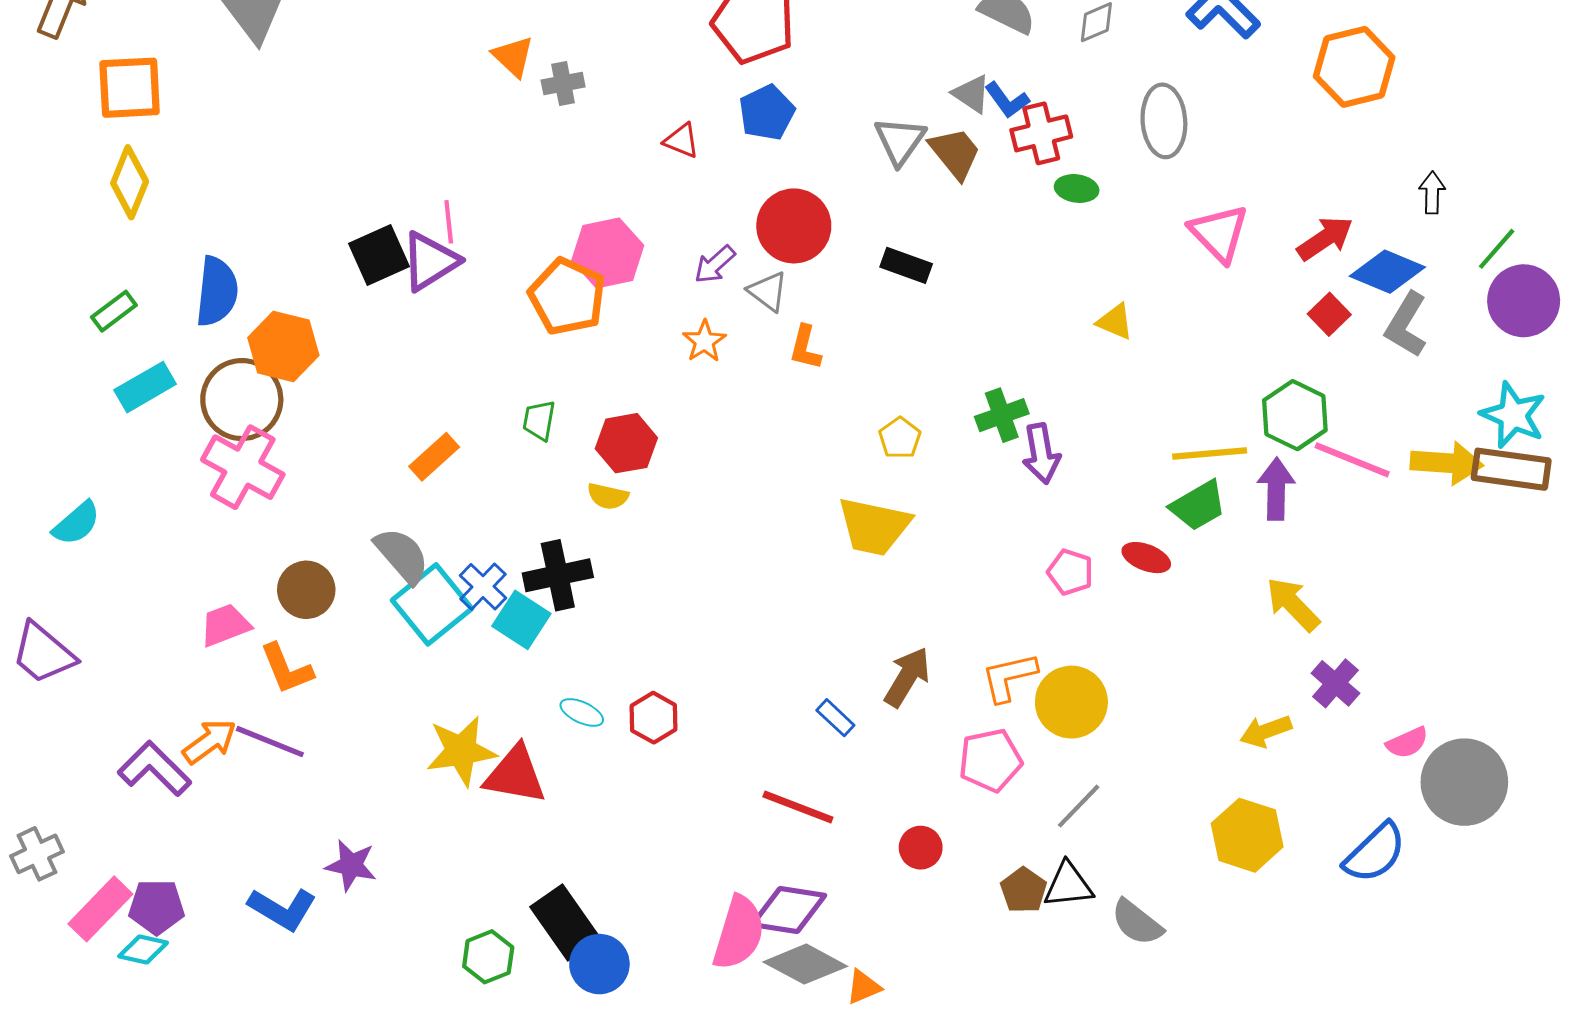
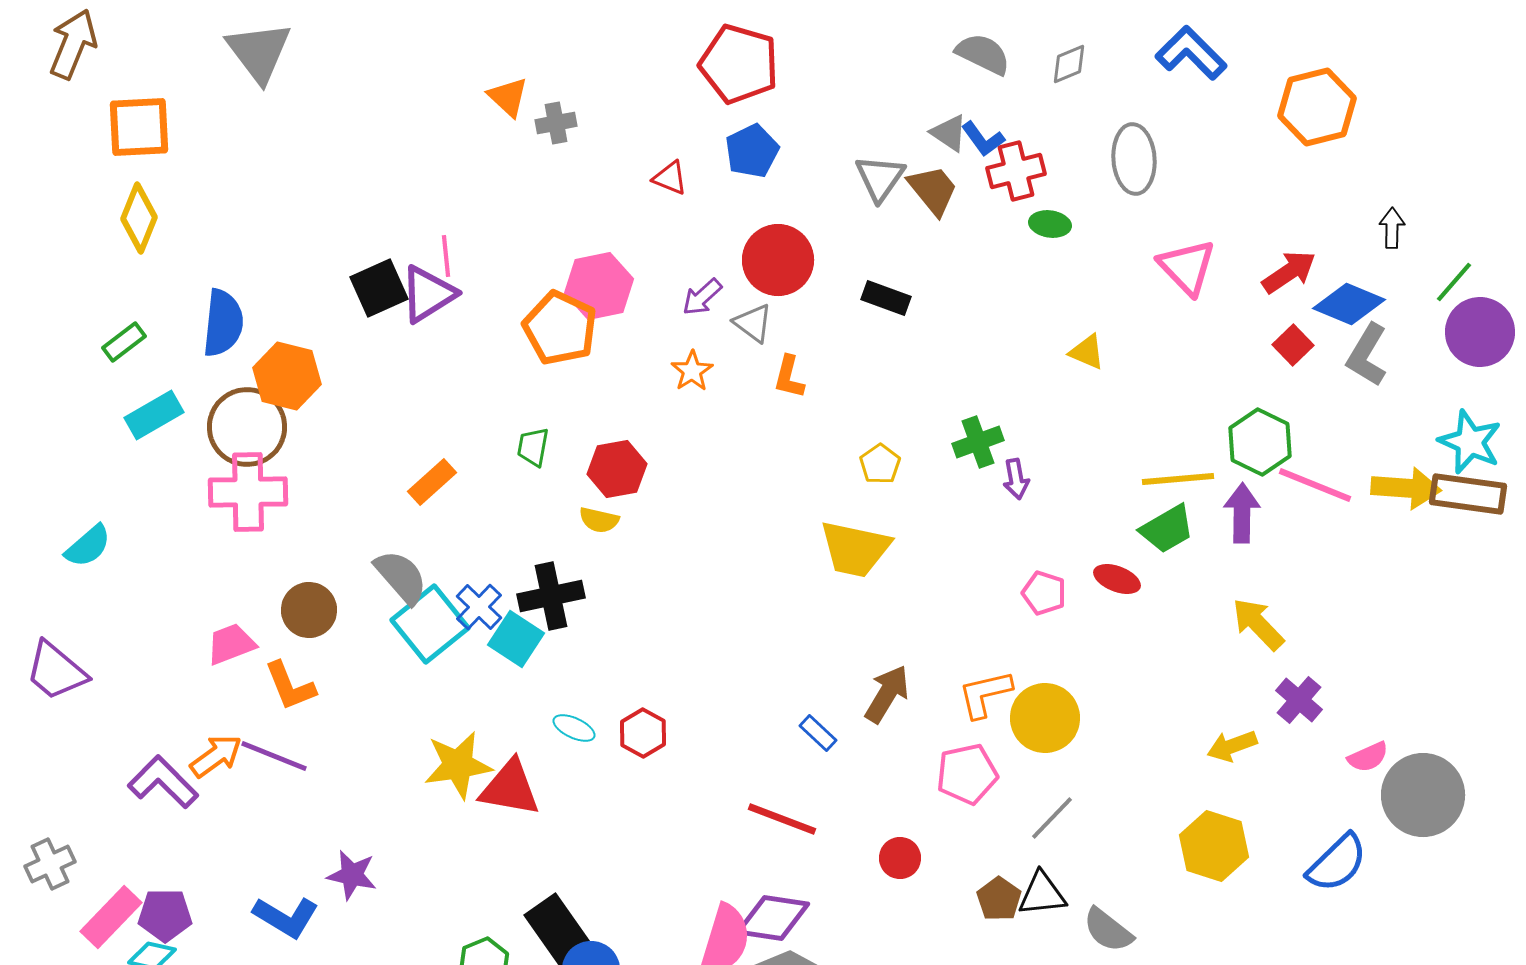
purple arrow: (1041, 454) -> (1016, 479), size x0.7
pink cross: (243, 467) -> (248, 492), turned -30

